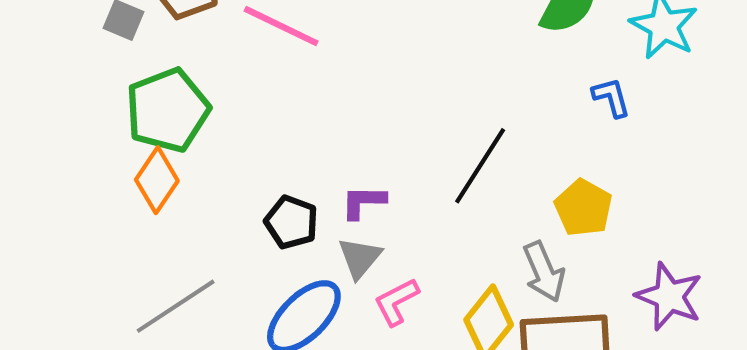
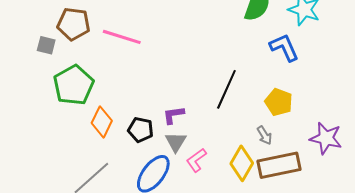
blue L-shape: (611, 97) -> (284, 47), size x1.5
orange diamond: (157, 180) -> (102, 122), moved
gray arrow: (544, 272) -> (264, 135), size x0.7

